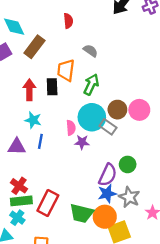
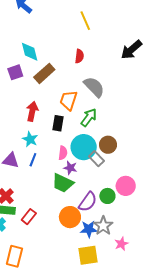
gray semicircle: (91, 51) -> (94, 87), size x1.6
black rectangle: (52, 87) -> (58, 123), moved
pink circle: (139, 110) -> (126, 186), moved
blue star: (107, 194) -> (89, 229), moved
red rectangle: (48, 203) -> (29, 217), size x0.7
green trapezoid: (81, 213) -> (63, 183), moved
orange circle: (105, 217) -> (70, 217), moved

